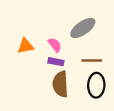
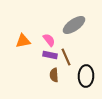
brown line: (92, 61) -> (66, 57), moved, turned 66
brown semicircle: (60, 84) -> (54, 75), size x0.6

